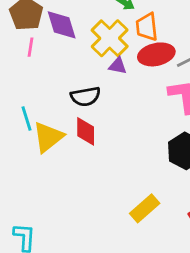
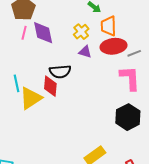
purple diamond: (62, 25) -> (43, 33), moved
yellow cross: (110, 38) -> (81, 32), size x0.6
red diamond: (86, 131) -> (50, 86), moved

